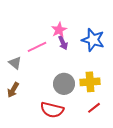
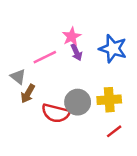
brown arrow: (13, 90) -> (28, 94), moved
red semicircle: (52, 110) -> (56, 113), moved

